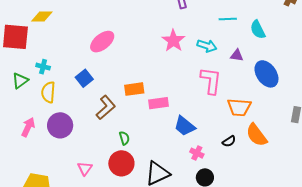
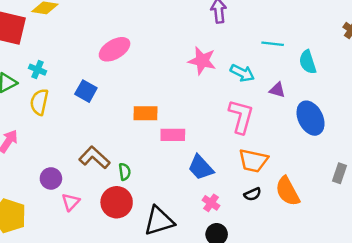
pink star: (173, 41) -> (202, 61), turned -30
blue square: (84, 78) -> (86, 91), turned -30
orange trapezoid: (239, 107) -> (253, 161), moved
brown L-shape: (106, 108) -> (94, 157), moved, turned -105
purple circle: (60, 125) -> (51, 178), moved, size x0.7

